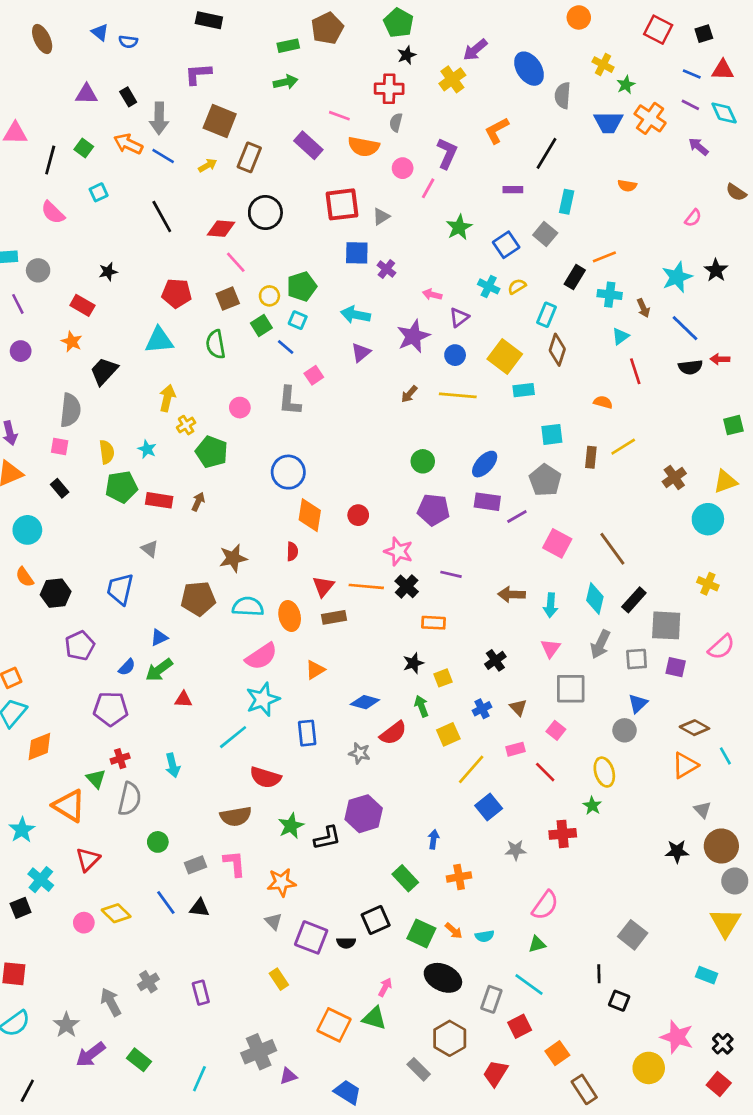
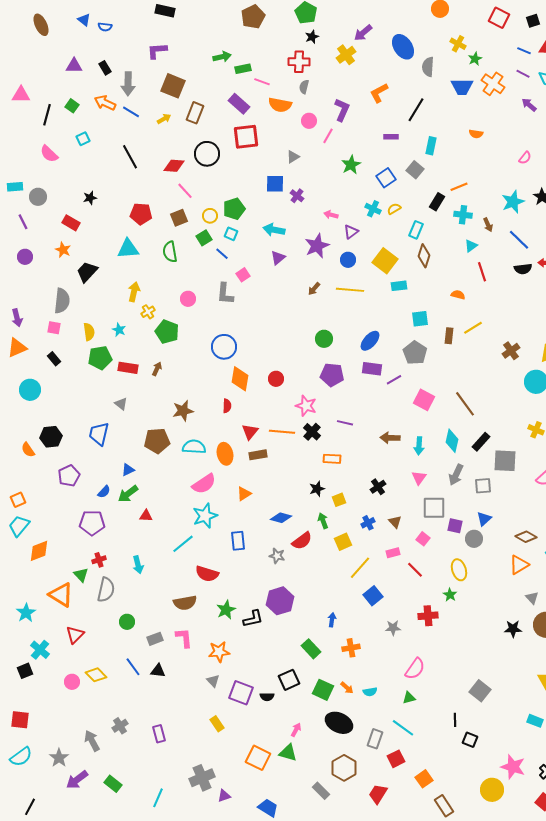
green rectangle: (288, 46) -> (243, 69), moved
red square: (342, 204) -> (246, 137), moved
orange semicircle: (25, 577) -> (28, 450), moved
purple square: (676, 667) -> (455, 526), moved

